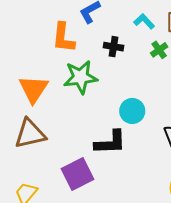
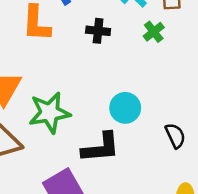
green star: (80, 77) -> (49, 113), moved

